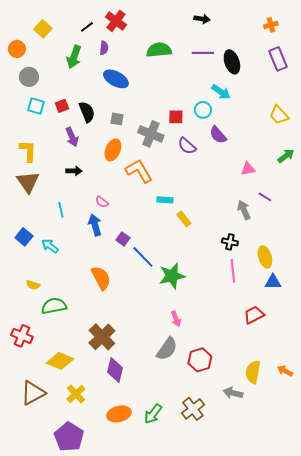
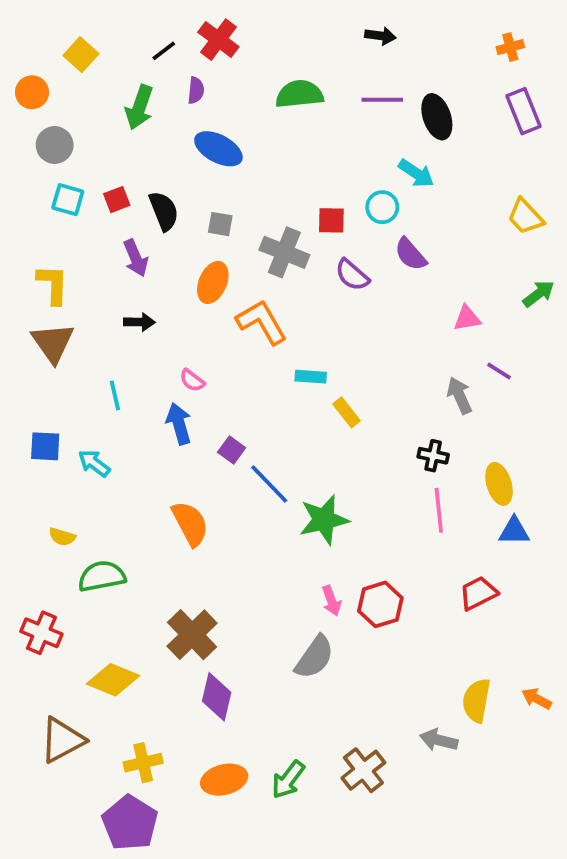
blue square: (24, 237) -> (45, 446), turned -36
red hexagon: (200, 360) -> (380, 604), moved
yellow cross: (76, 394) -> (143, 763), moved, turned 30

